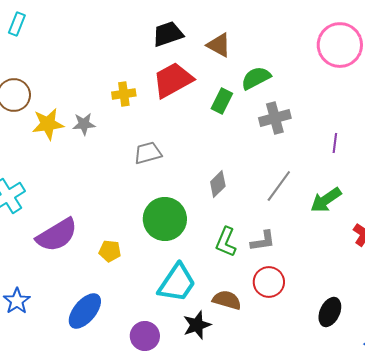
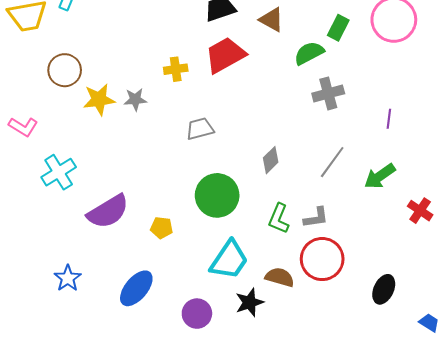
green rectangle: (222, 101) -> (338, 28), moved
red circle: (269, 282) -> (322, 259), size x1.4

